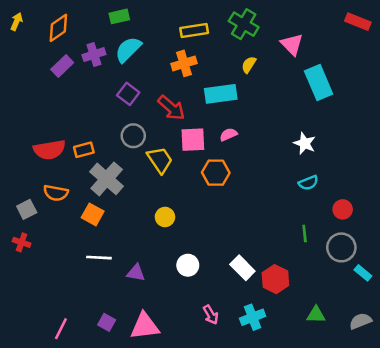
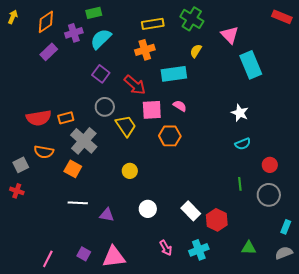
purple cross: (94, 55) -> (74, 33), moved
pink semicircle: (228, 135) -> (180, 106), turned 56
cyan rectangle: (363, 273) -> (286, 227), moved, turned 72

